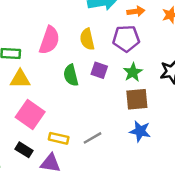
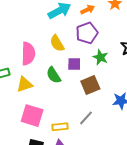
yellow triangle: (20, 79) -> (25, 84), moved
brown square: (137, 99) -> (90, 85), moved

